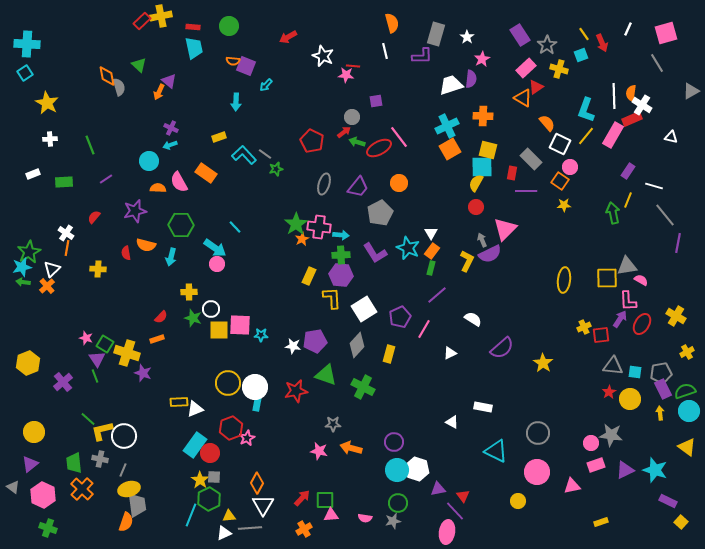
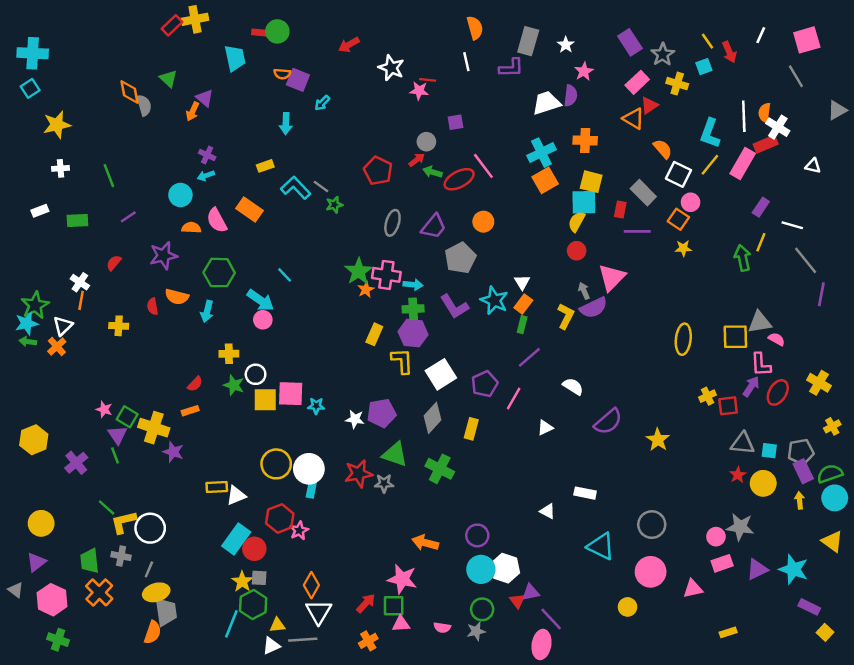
red rectangle: (193, 27) -> (260, 33), moved
yellow star: (47, 103) -> (57, 125), turned 30
gray star: (333, 424) -> (384, 483), moved
pink star: (319, 451) -> (402, 579), moved, size x1.4
red triangle: (463, 496) -> (517, 601), moved

